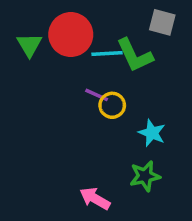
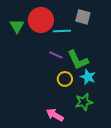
gray square: (162, 22) -> (83, 17), moved
green L-shape: (135, 55) -> (78, 60), moved
yellow circle: (112, 105) -> (65, 79), moved

